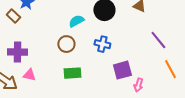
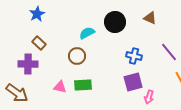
brown rectangle: (13, 16) -> (39, 43), moved
blue cross: (102, 44) -> (134, 56), moved
pink triangle: (29, 75) -> (60, 87), moved

